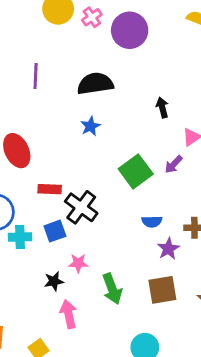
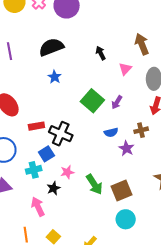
purple arrow: (174, 164) -> (117, 102), moved
cyan cross: (20, 237) -> (34, 170), moved
brown square: (162, 290) -> (121, 191), moved
pink arrow: (69, 314) -> (38, 207), moved

